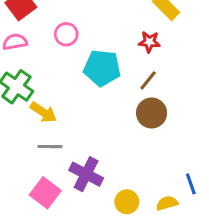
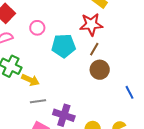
red star: (149, 42) -> (91, 24), size x1.6
blue line: (191, 184) -> (130, 92), moved

